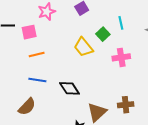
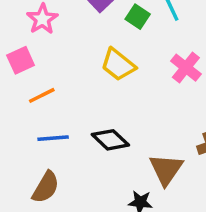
green square: (103, 34) -> (138, 17), moved
pink cross: (121, 57) -> (186, 68), turned -30

